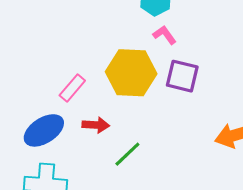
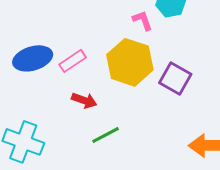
pink L-shape: (165, 35) -> (143, 20), moved
blue ellipse: (44, 130) -> (33, 58), moved

